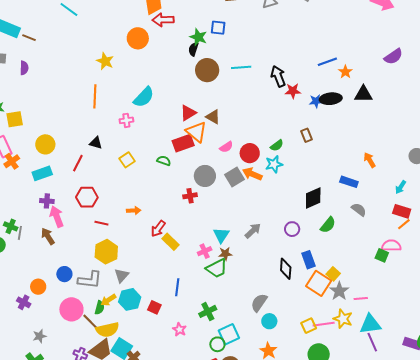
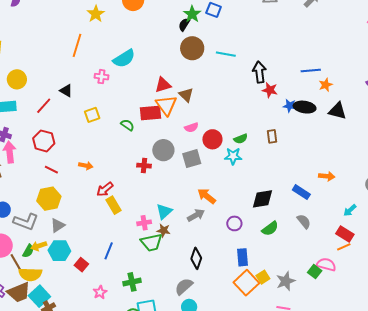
orange arrow: (370, 160) -> (327, 176), turned 112
orange arrow: (252, 174) -> (207, 196), moved
black diamond: (286, 269) -> (196, 258), moved
gray star: (339, 291) -> (286, 281), moved

